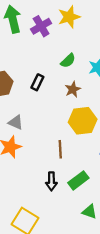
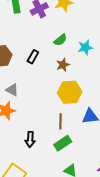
brown line: (60, 149) -> (60, 121), moved
black arrow: (51, 181) -> (30, 139), moved

